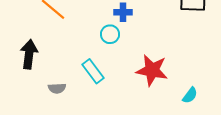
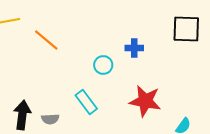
blue cross: (123, 12) -> (134, 48), moved
black arrow: (29, 54) -> (22, 115), moved

